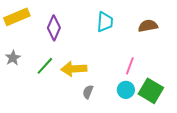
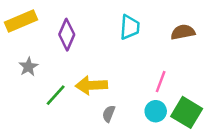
gray star: (13, 58) -> (28, 67), moved
green line: (45, 66) -> (56, 95), moved

